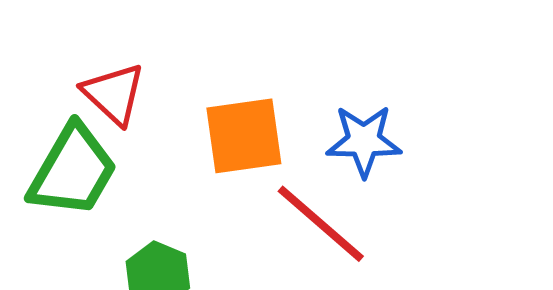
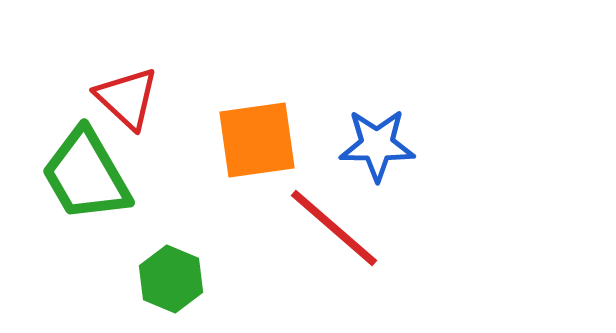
green trapezoid: (73, 171) -> (86, 175), turned 120

